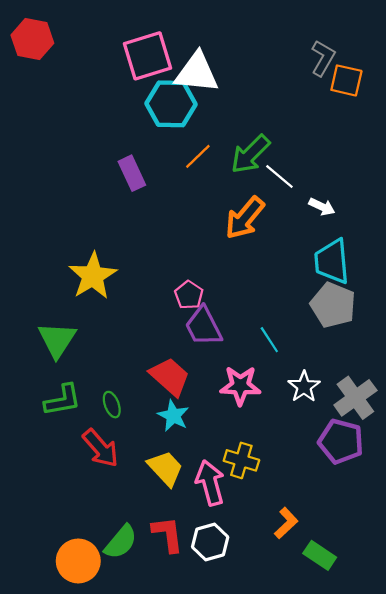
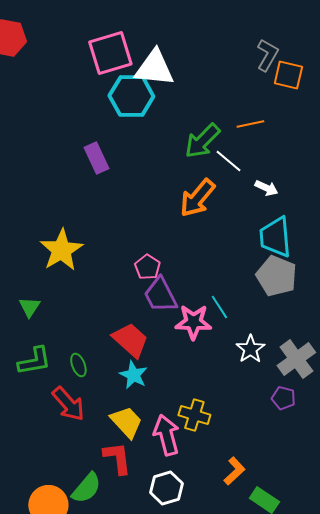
orange line: (198, 156) -> (250, 124), moved, turned 32
green triangle: (57, 340) -> (29, 307), size x0.6
pink star: (240, 386) -> (193, 322), moved
purple pentagon: (341, 441) -> (283, 398), size x0.6
red L-shape: (168, 534) -> (117, 458), moved

